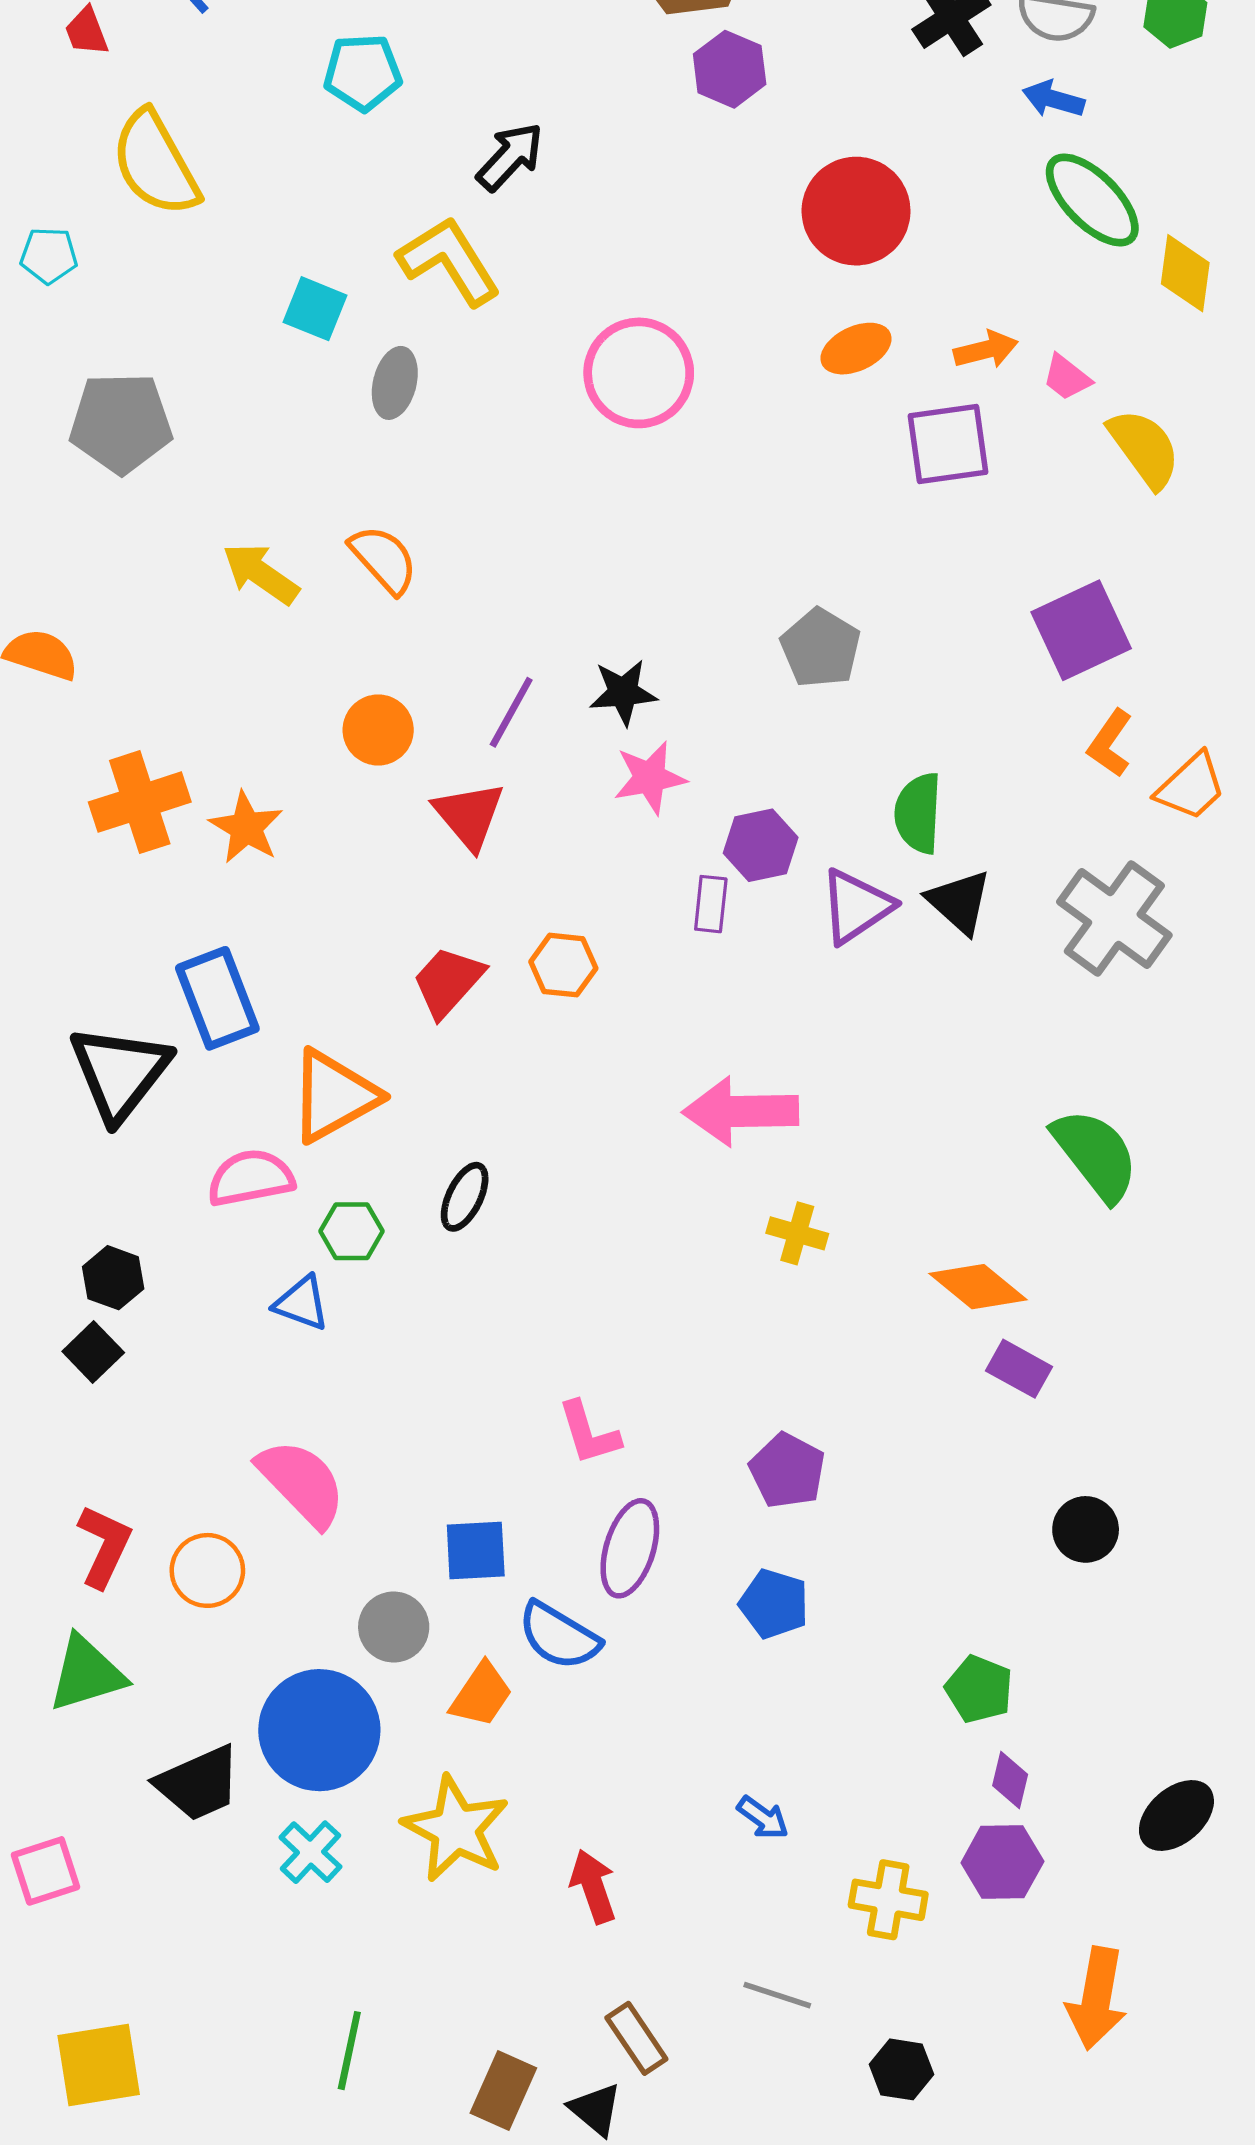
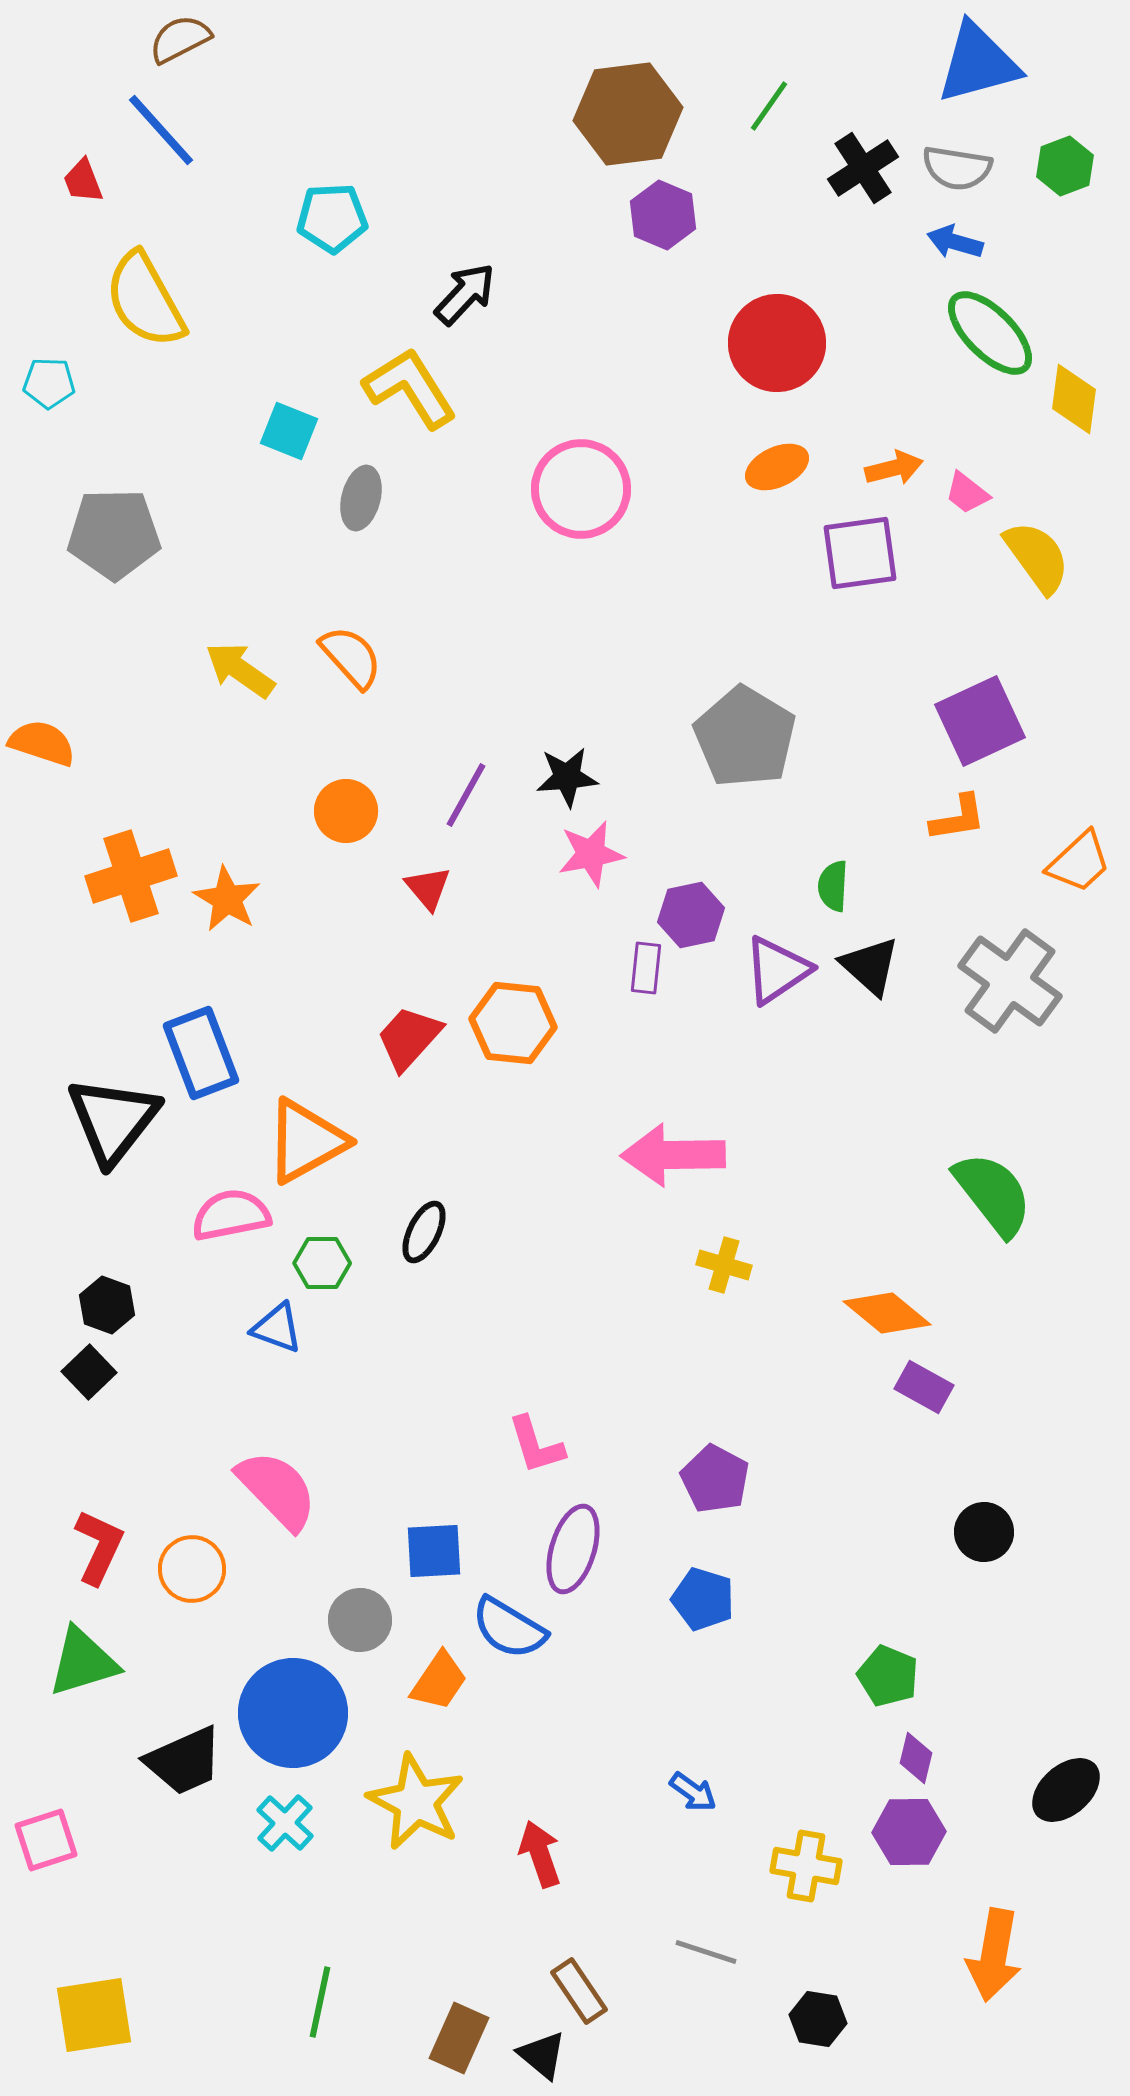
gray pentagon: (821, 648) -> (745, 737), size x1.4
orange L-shape: (1110, 743) -> (958, 818), moved, turned -134
green semicircle: (918, 813) -> (833, 886), size x0.7
red triangle: (469, 815) -> (428, 888), size x0.7
orange hexagon: (563, 965) -> (513, 1023), size x1.4

